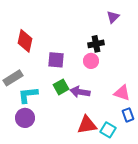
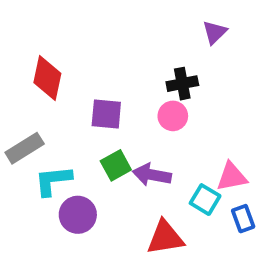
pink triangle: (122, 93) -> (232, 177), turned -30
purple circle: (25, 118) -> (78, 215), moved
cyan square: (108, 130) -> (205, 200), moved

